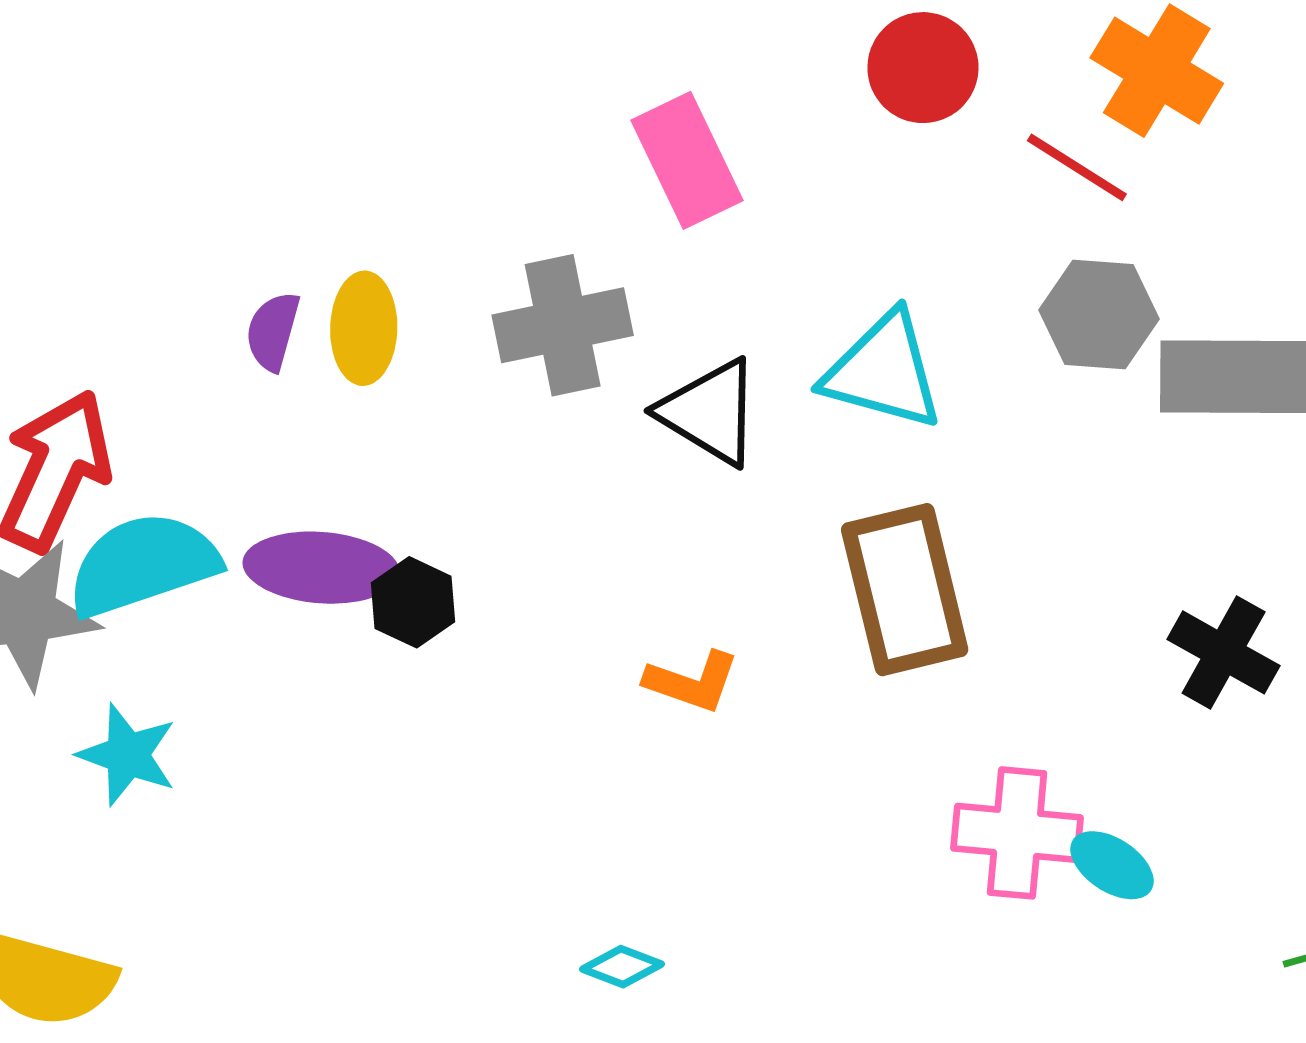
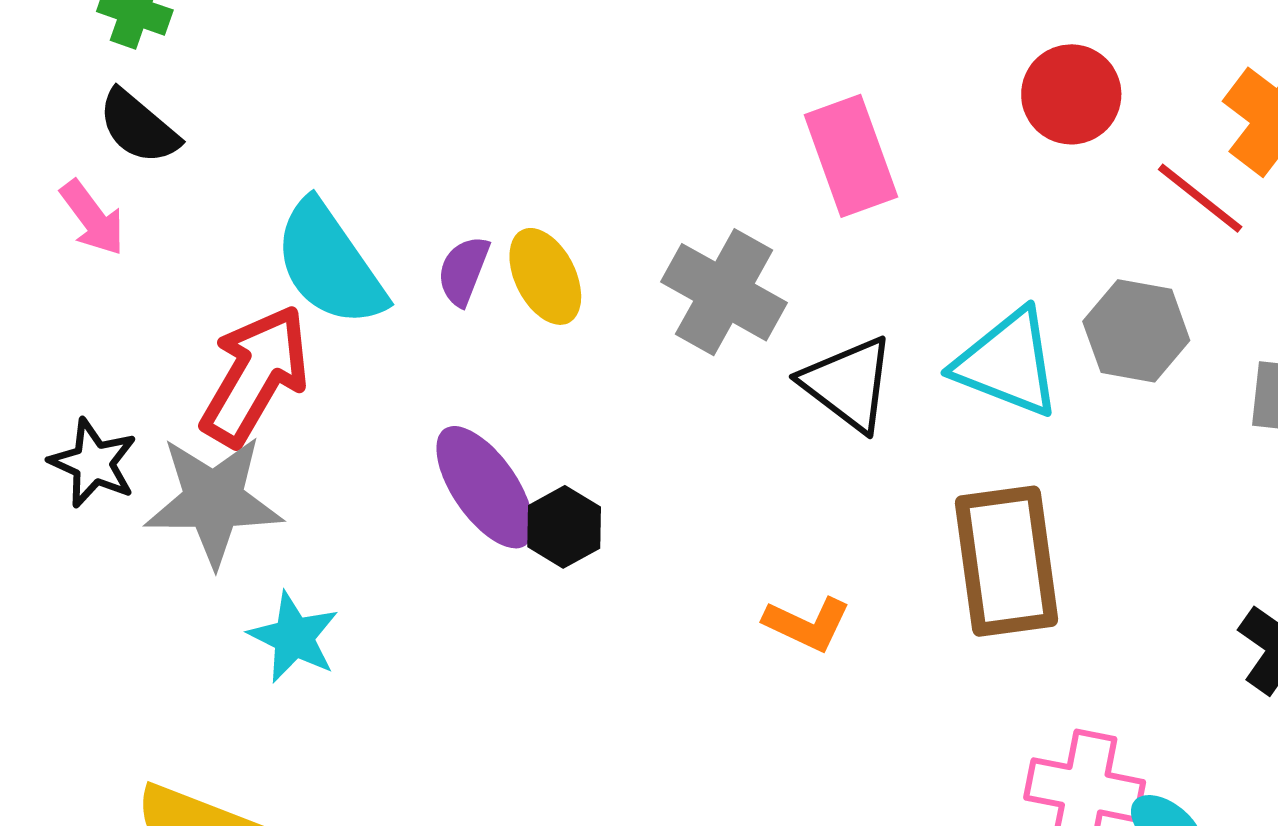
gray hexagon: (1099, 315) -> (1136, 331), moved
gray cross: (563, 325) -> (724, 292), turned 35
yellow ellipse: (364, 328) -> (545, 276), turned -34
cyan semicircle: (143, 564) -> (330, 264), moved, turned -112
purple ellipse: (321, 568) -> (485, 487), turned 45

